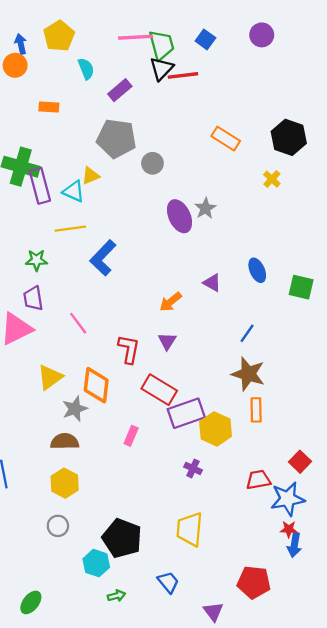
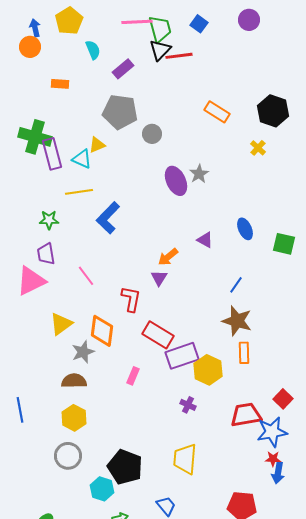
purple triangle: (167, 341) -> (159, 278), moved
red trapezoid: (258, 480) -> (246, 415), size x1.4
gray circle: (58, 526) -> (68, 456), size x1.4

